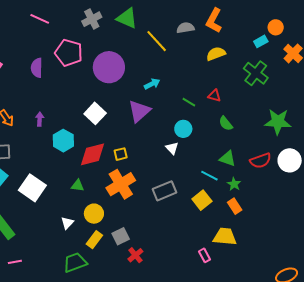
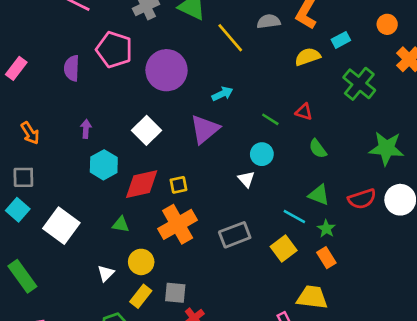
cyan rectangle: (261, 41) -> (341, 40), moved
purple arrow: (40, 119) -> (86, 129), moved
gray square: (121, 236) -> (175, 293), turned 30

